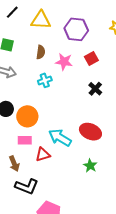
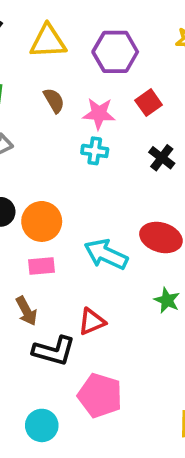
brown semicircle: (41, 52) -> (54, 100), turned -32
cyan cross: (45, 80) -> (95, 151), moved, turned 32
red triangle: (43, 154) -> (92, 322), moved

